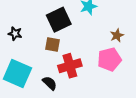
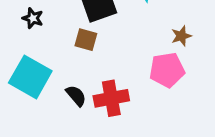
red cross: (70, 66) -> (111, 98), moved

